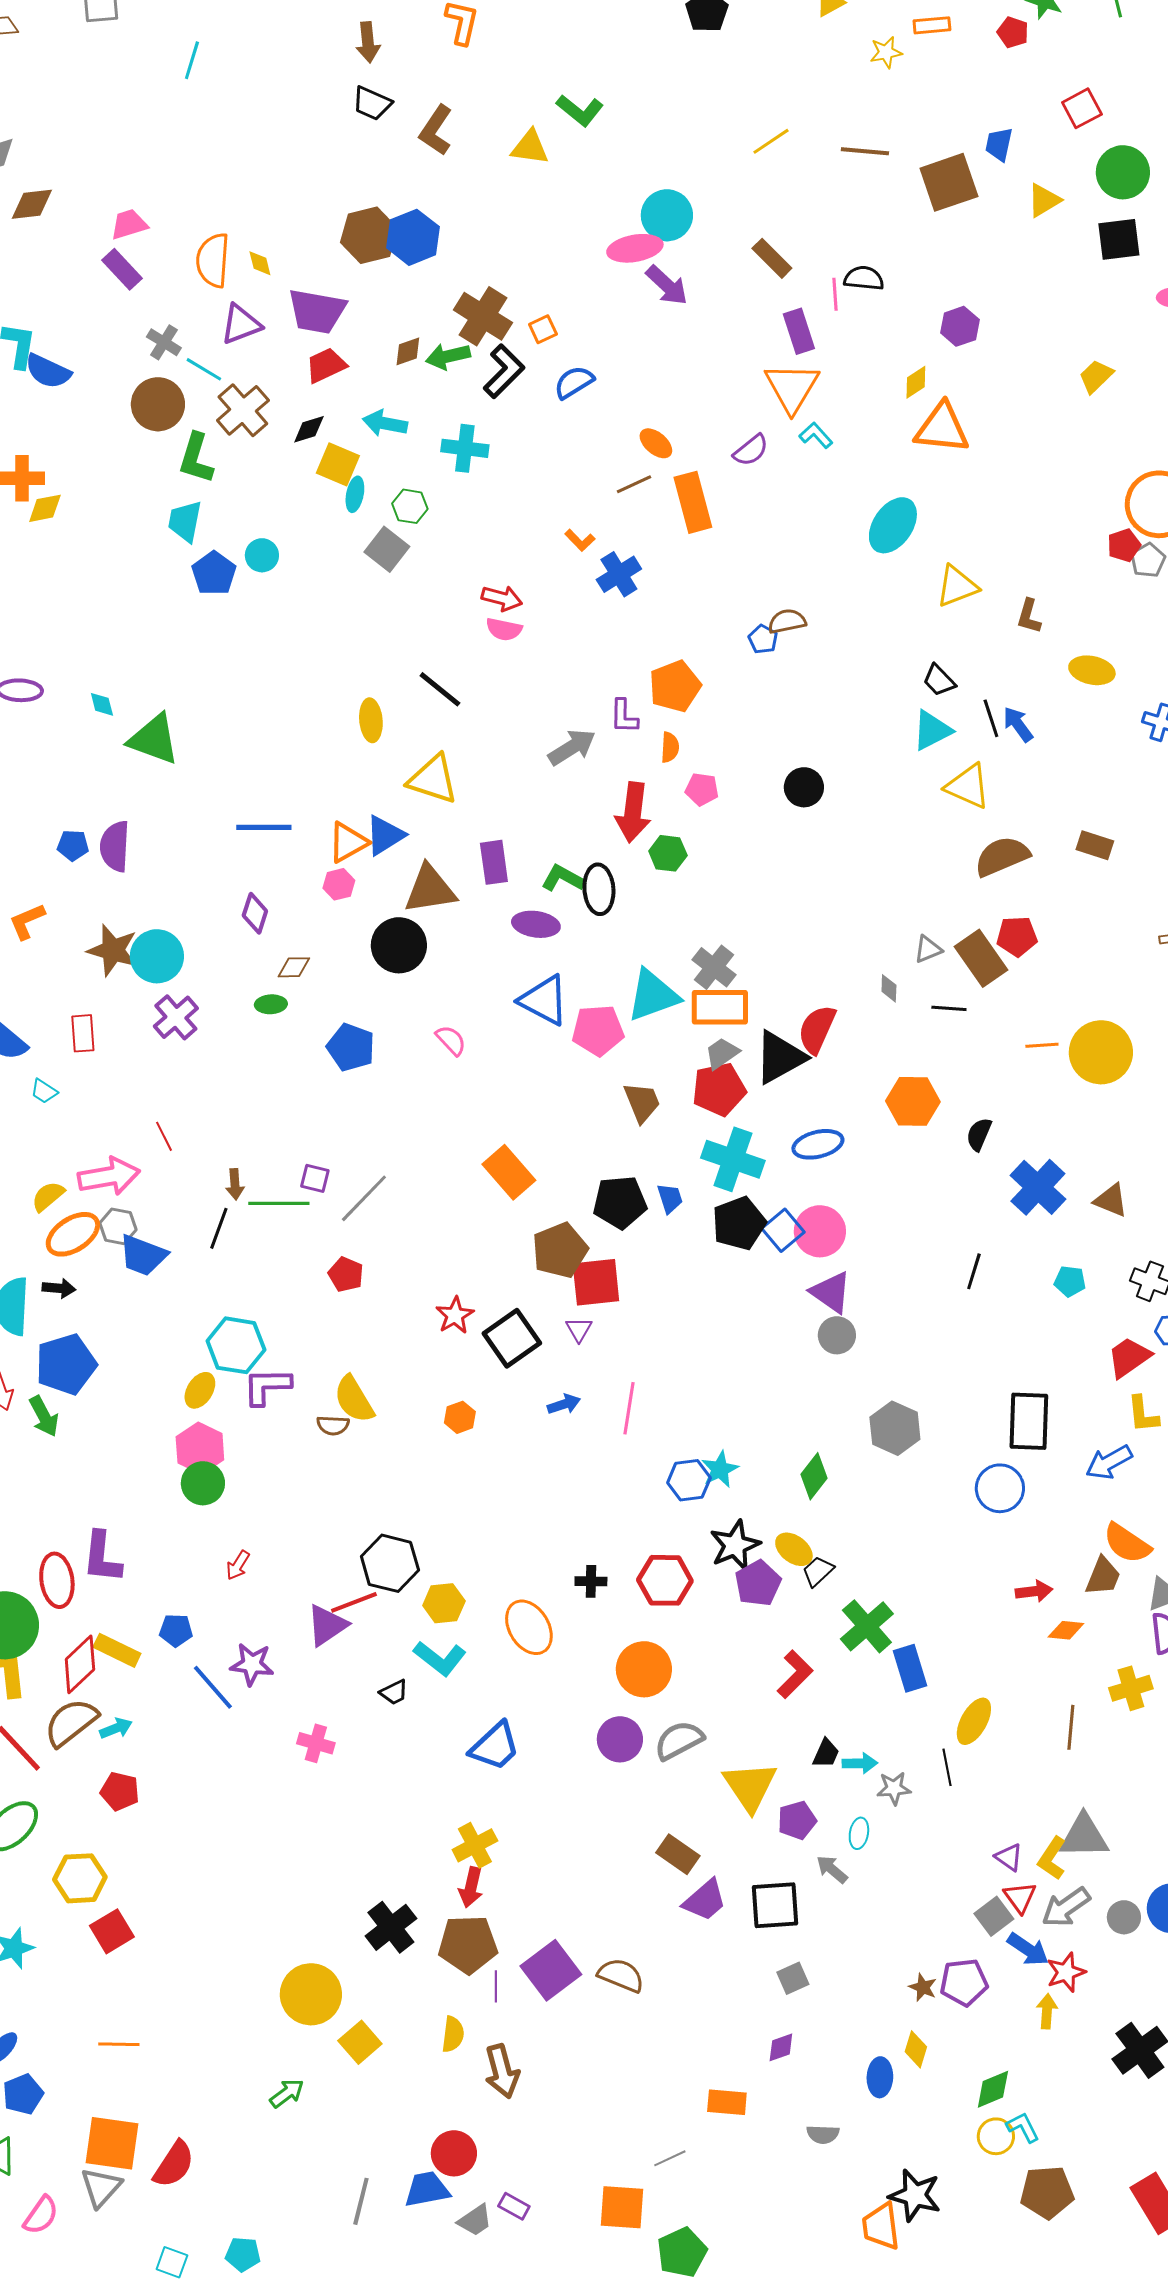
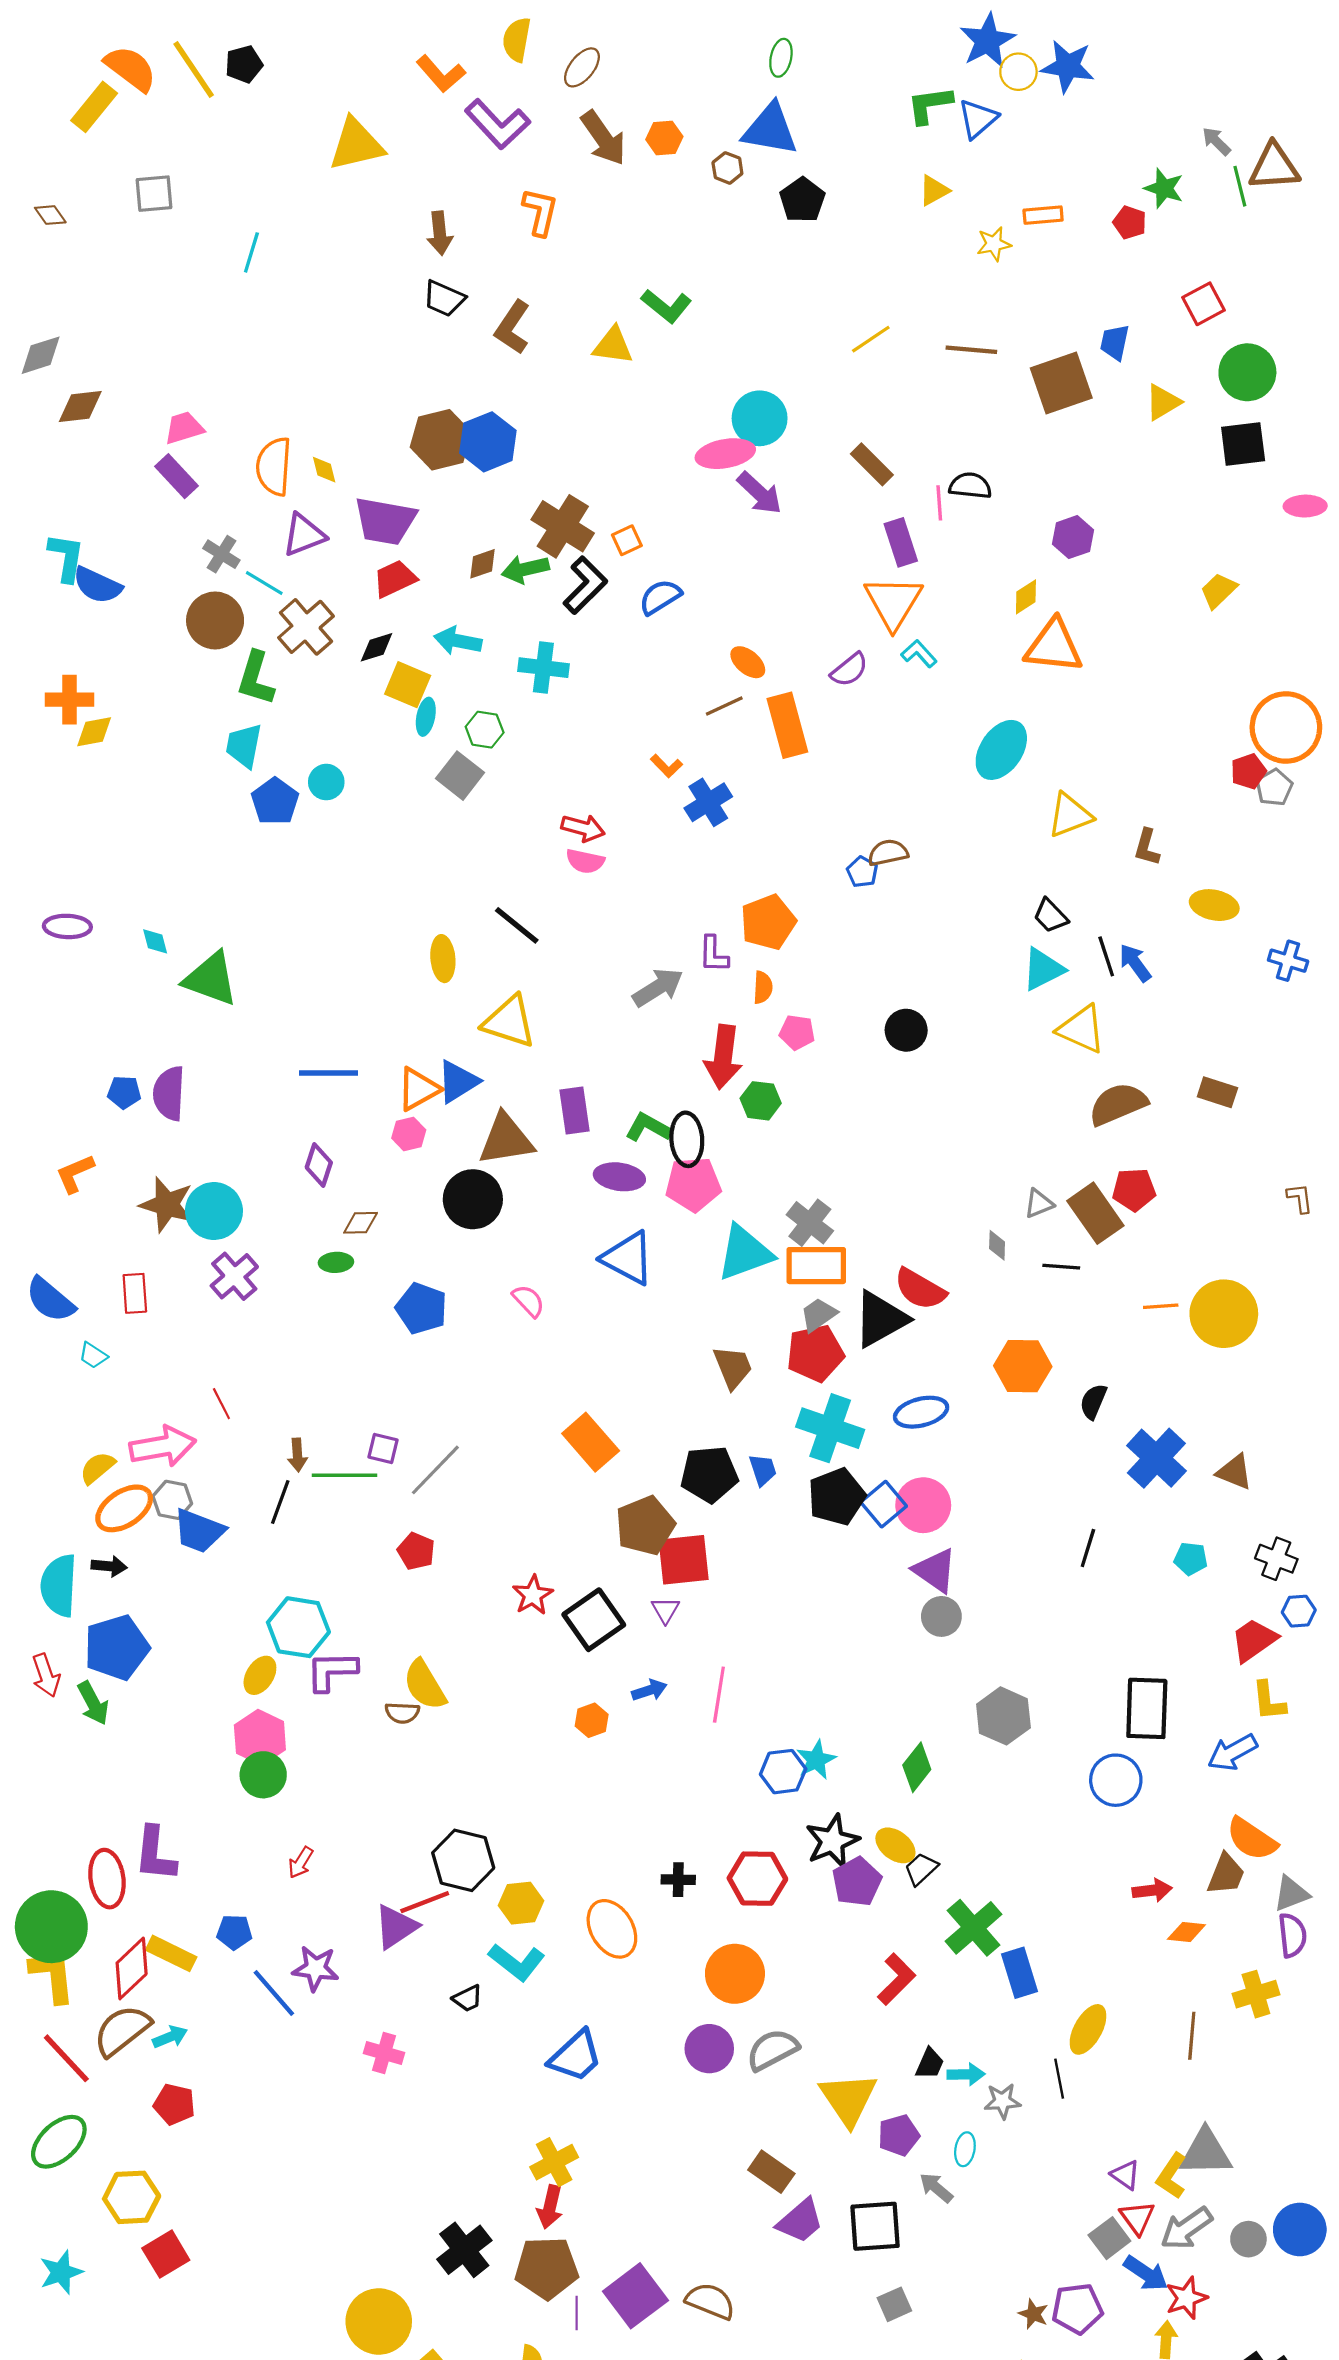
red semicircle: (817, 1029) -> (920, 1289), turned -84
pink pentagon: (598, 1030) -> (693, 1184), moved
orange hexagon: (460, 1417) -> (592, 1720), moved

